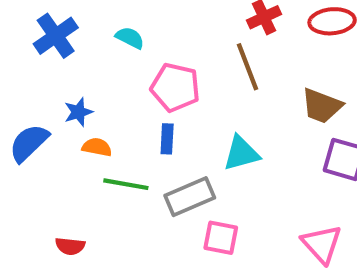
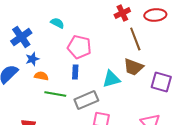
blue cross: (56, 36) -> (21, 37), moved
brown line: (247, 67) -> (135, 39), moved
brown trapezoid: (322, 106) -> (133, 67), moved

